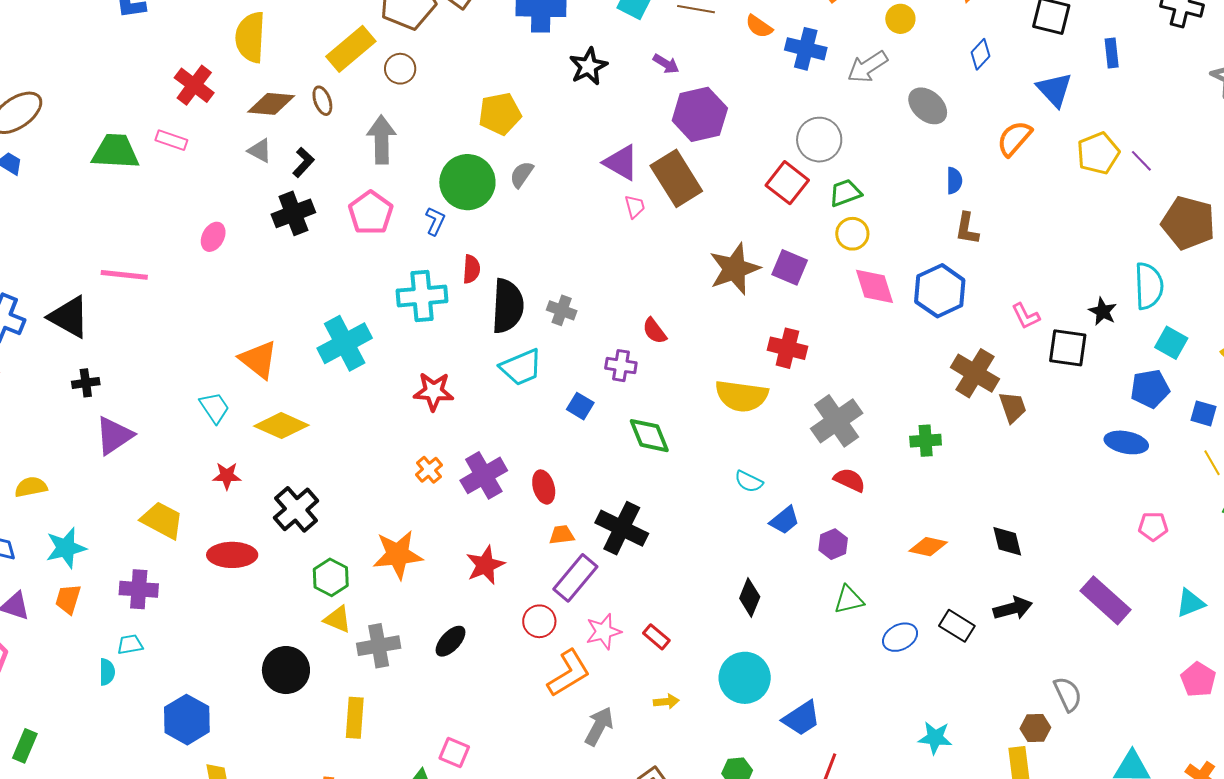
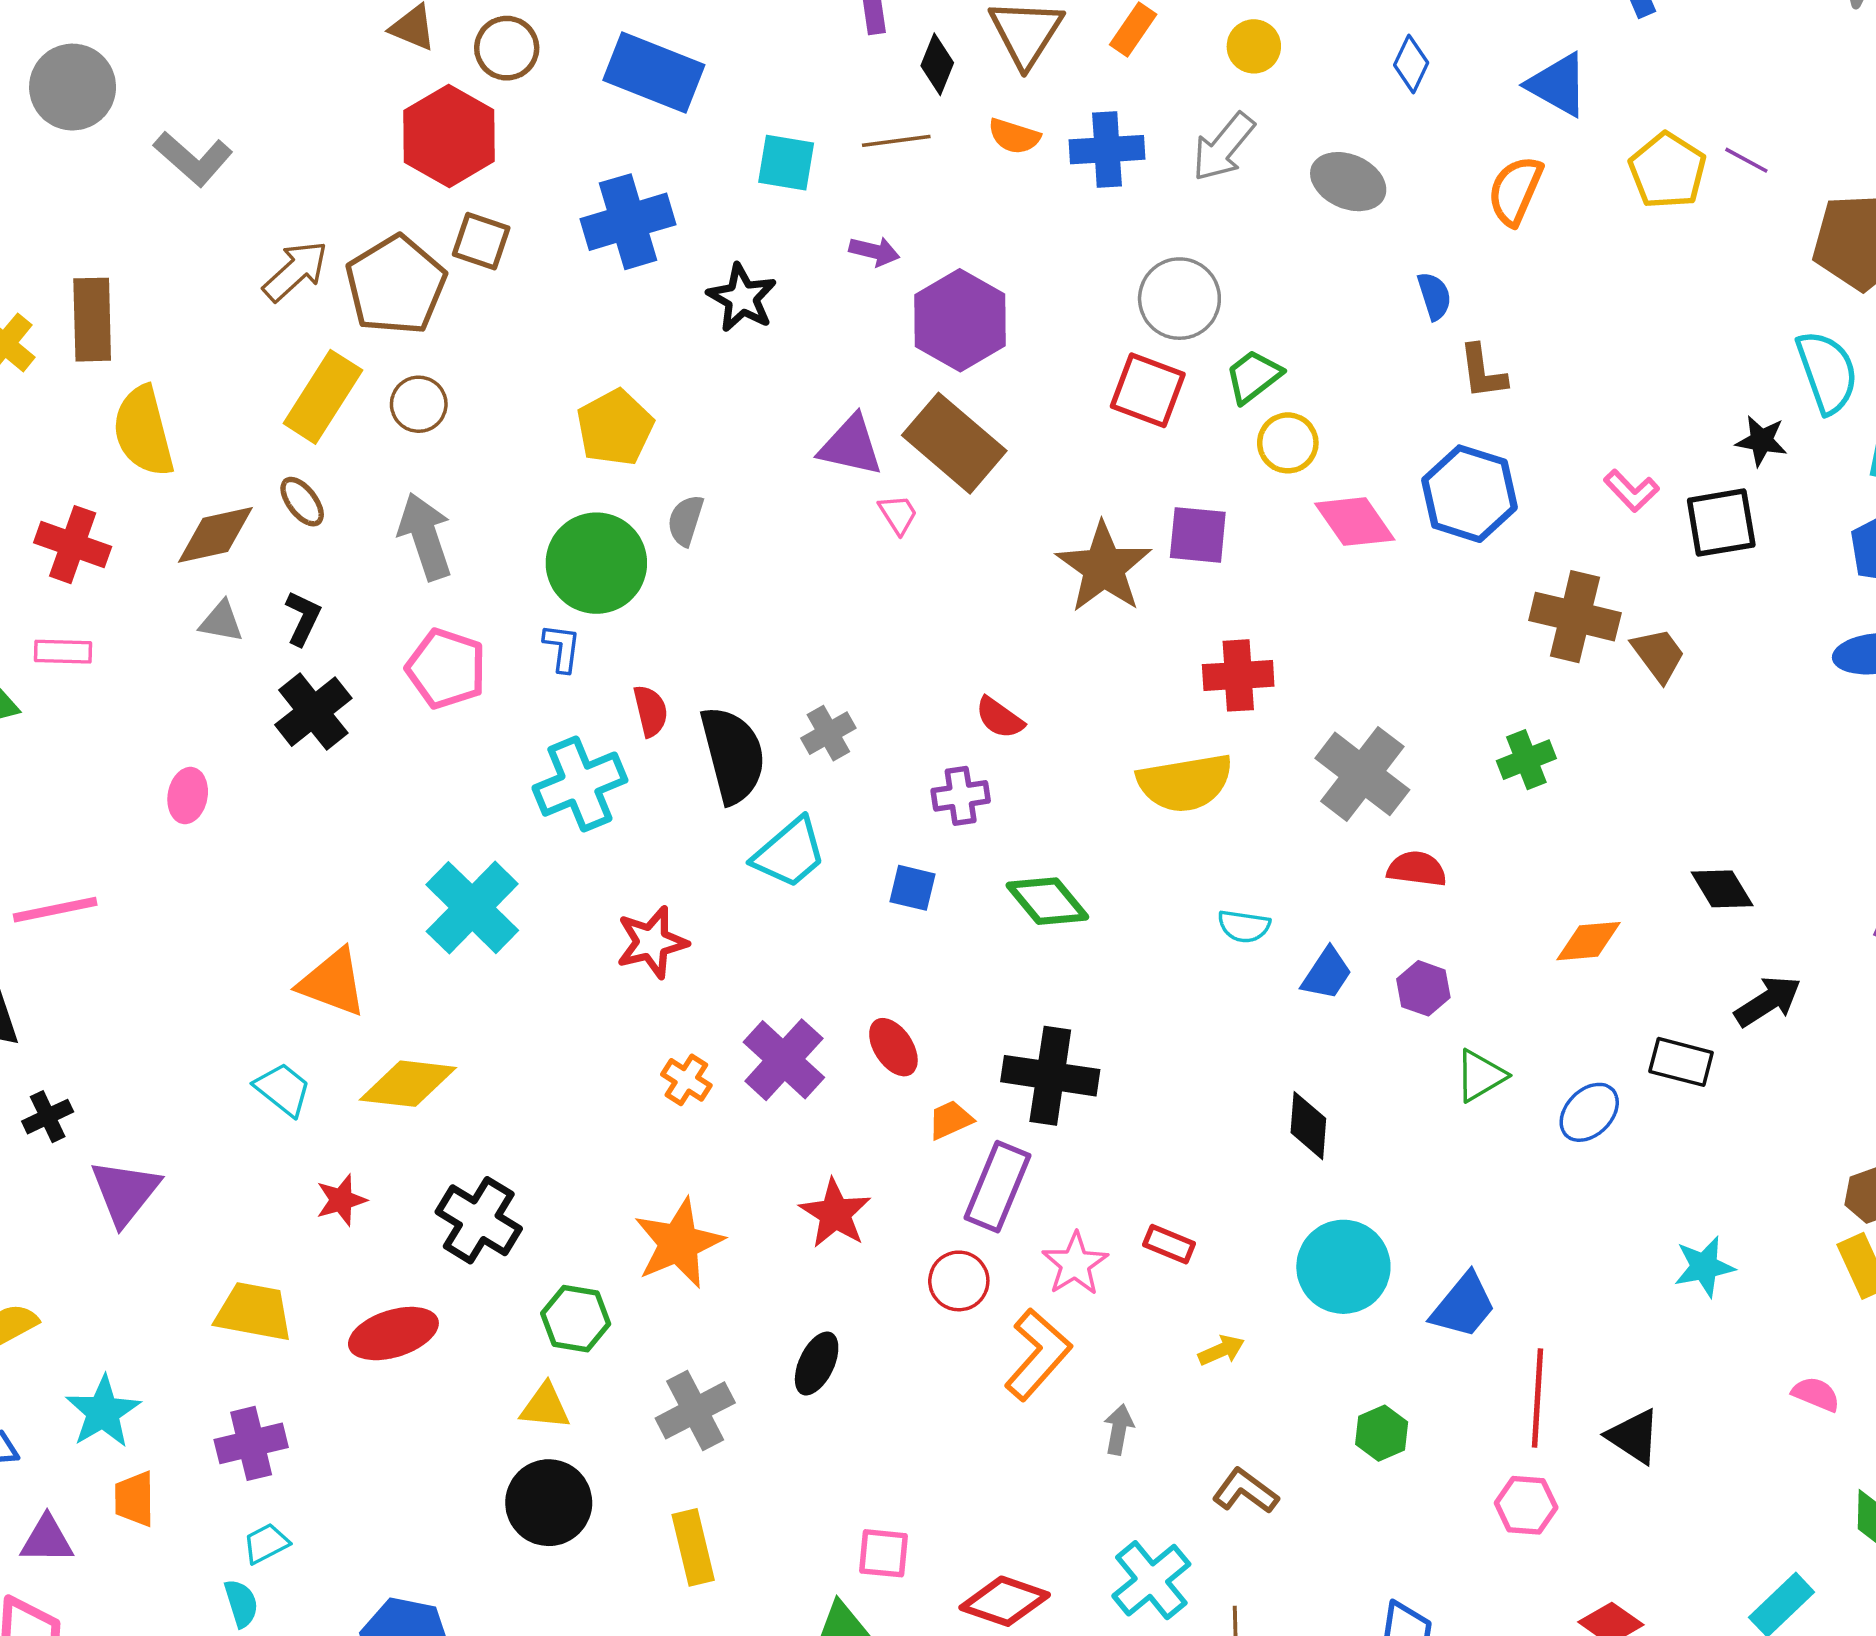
gray cross: (562, 310) -> (828, 733), turned -32
yellow triangle: (338, 619) -> (545, 1407), moved
gray arrow: (599, 726) -> (1119, 1429), size x0.7

